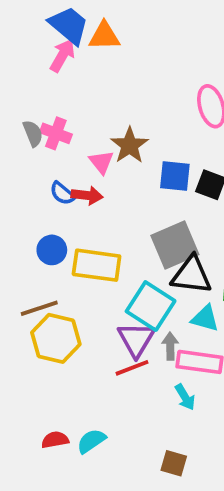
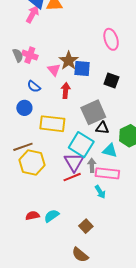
blue square: (175, 176) -> (82, 69), moved
red arrow: (87, 195) -> (66, 90), moved, turned -91
blue circle: (52, 250) -> (24, 108), moved
black triangle: (191, 275) -> (102, 128), size x0.6
brown square: (174, 463) -> (86, 226), moved, turned 32

